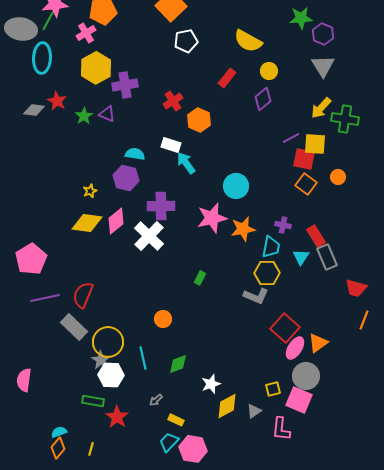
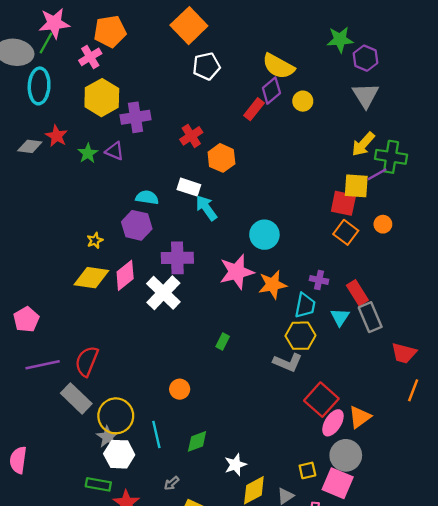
purple diamond: (263, 99) -> (271, 91), moved
purple line: (291, 138) -> (377, 174), moved
pink pentagon: (31, 259) -> (26, 319), size x0.7

